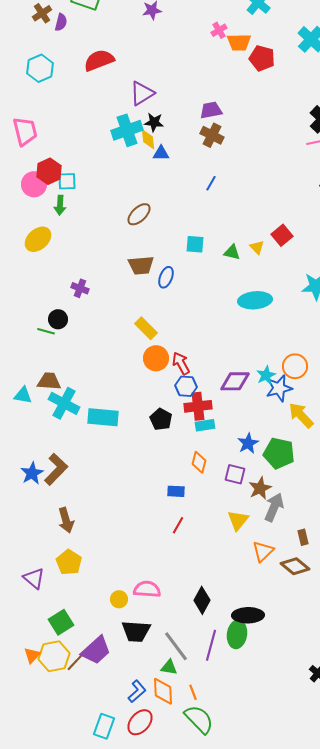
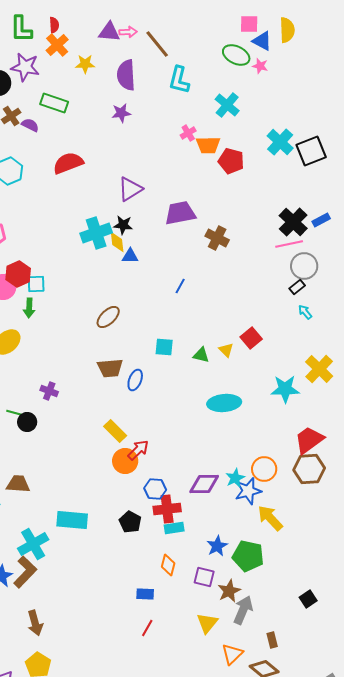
purple semicircle: (61, 22) -> (30, 125), turned -78
purple triangle: (142, 93) -> (130, 189), moved
purple trapezoid: (211, 110) -> (180, 213), size x1.4
brown cross: (212, 135) -> (217, 238), moved
green line: (46, 331) -> (15, 413), moved
red arrow: (181, 363) -> (138, 450), moved, turned 75
cyan cross: (64, 403) -> (33, 544), moved, turned 32

